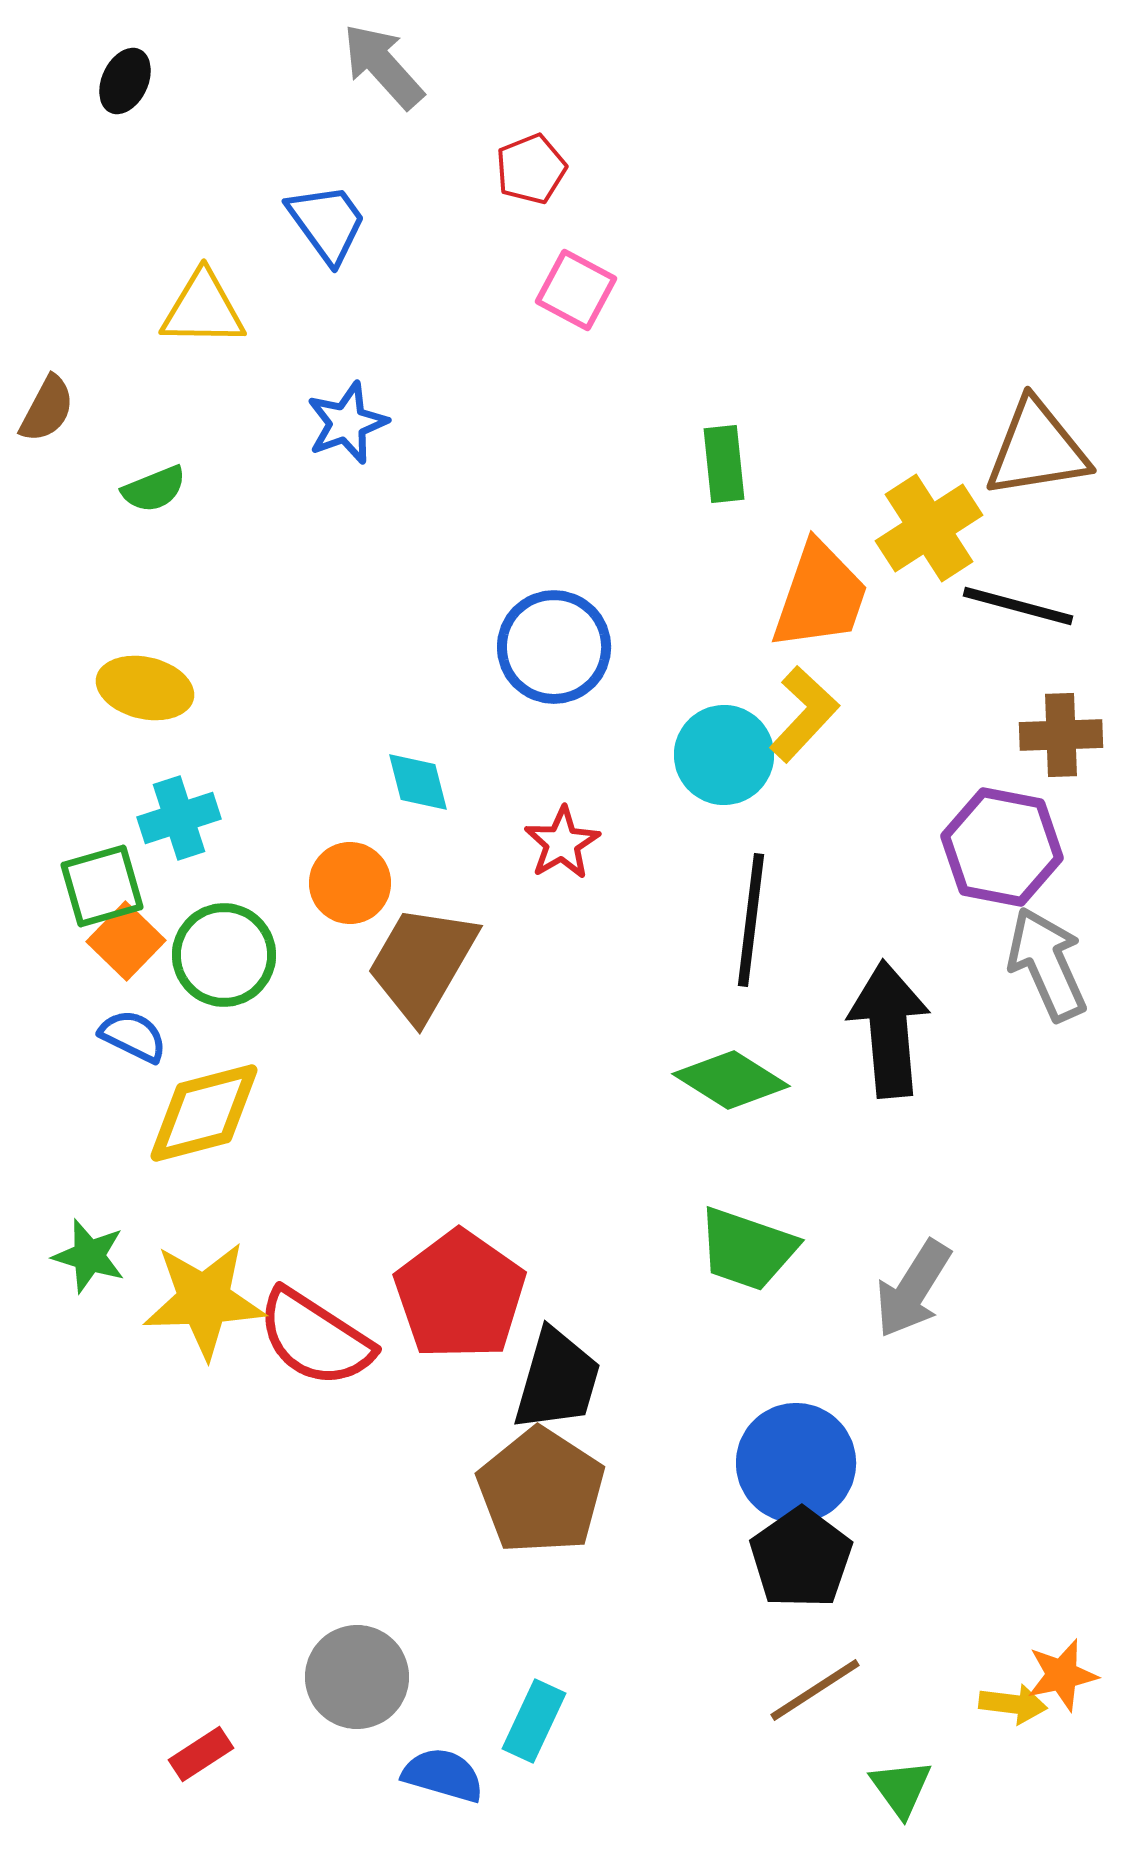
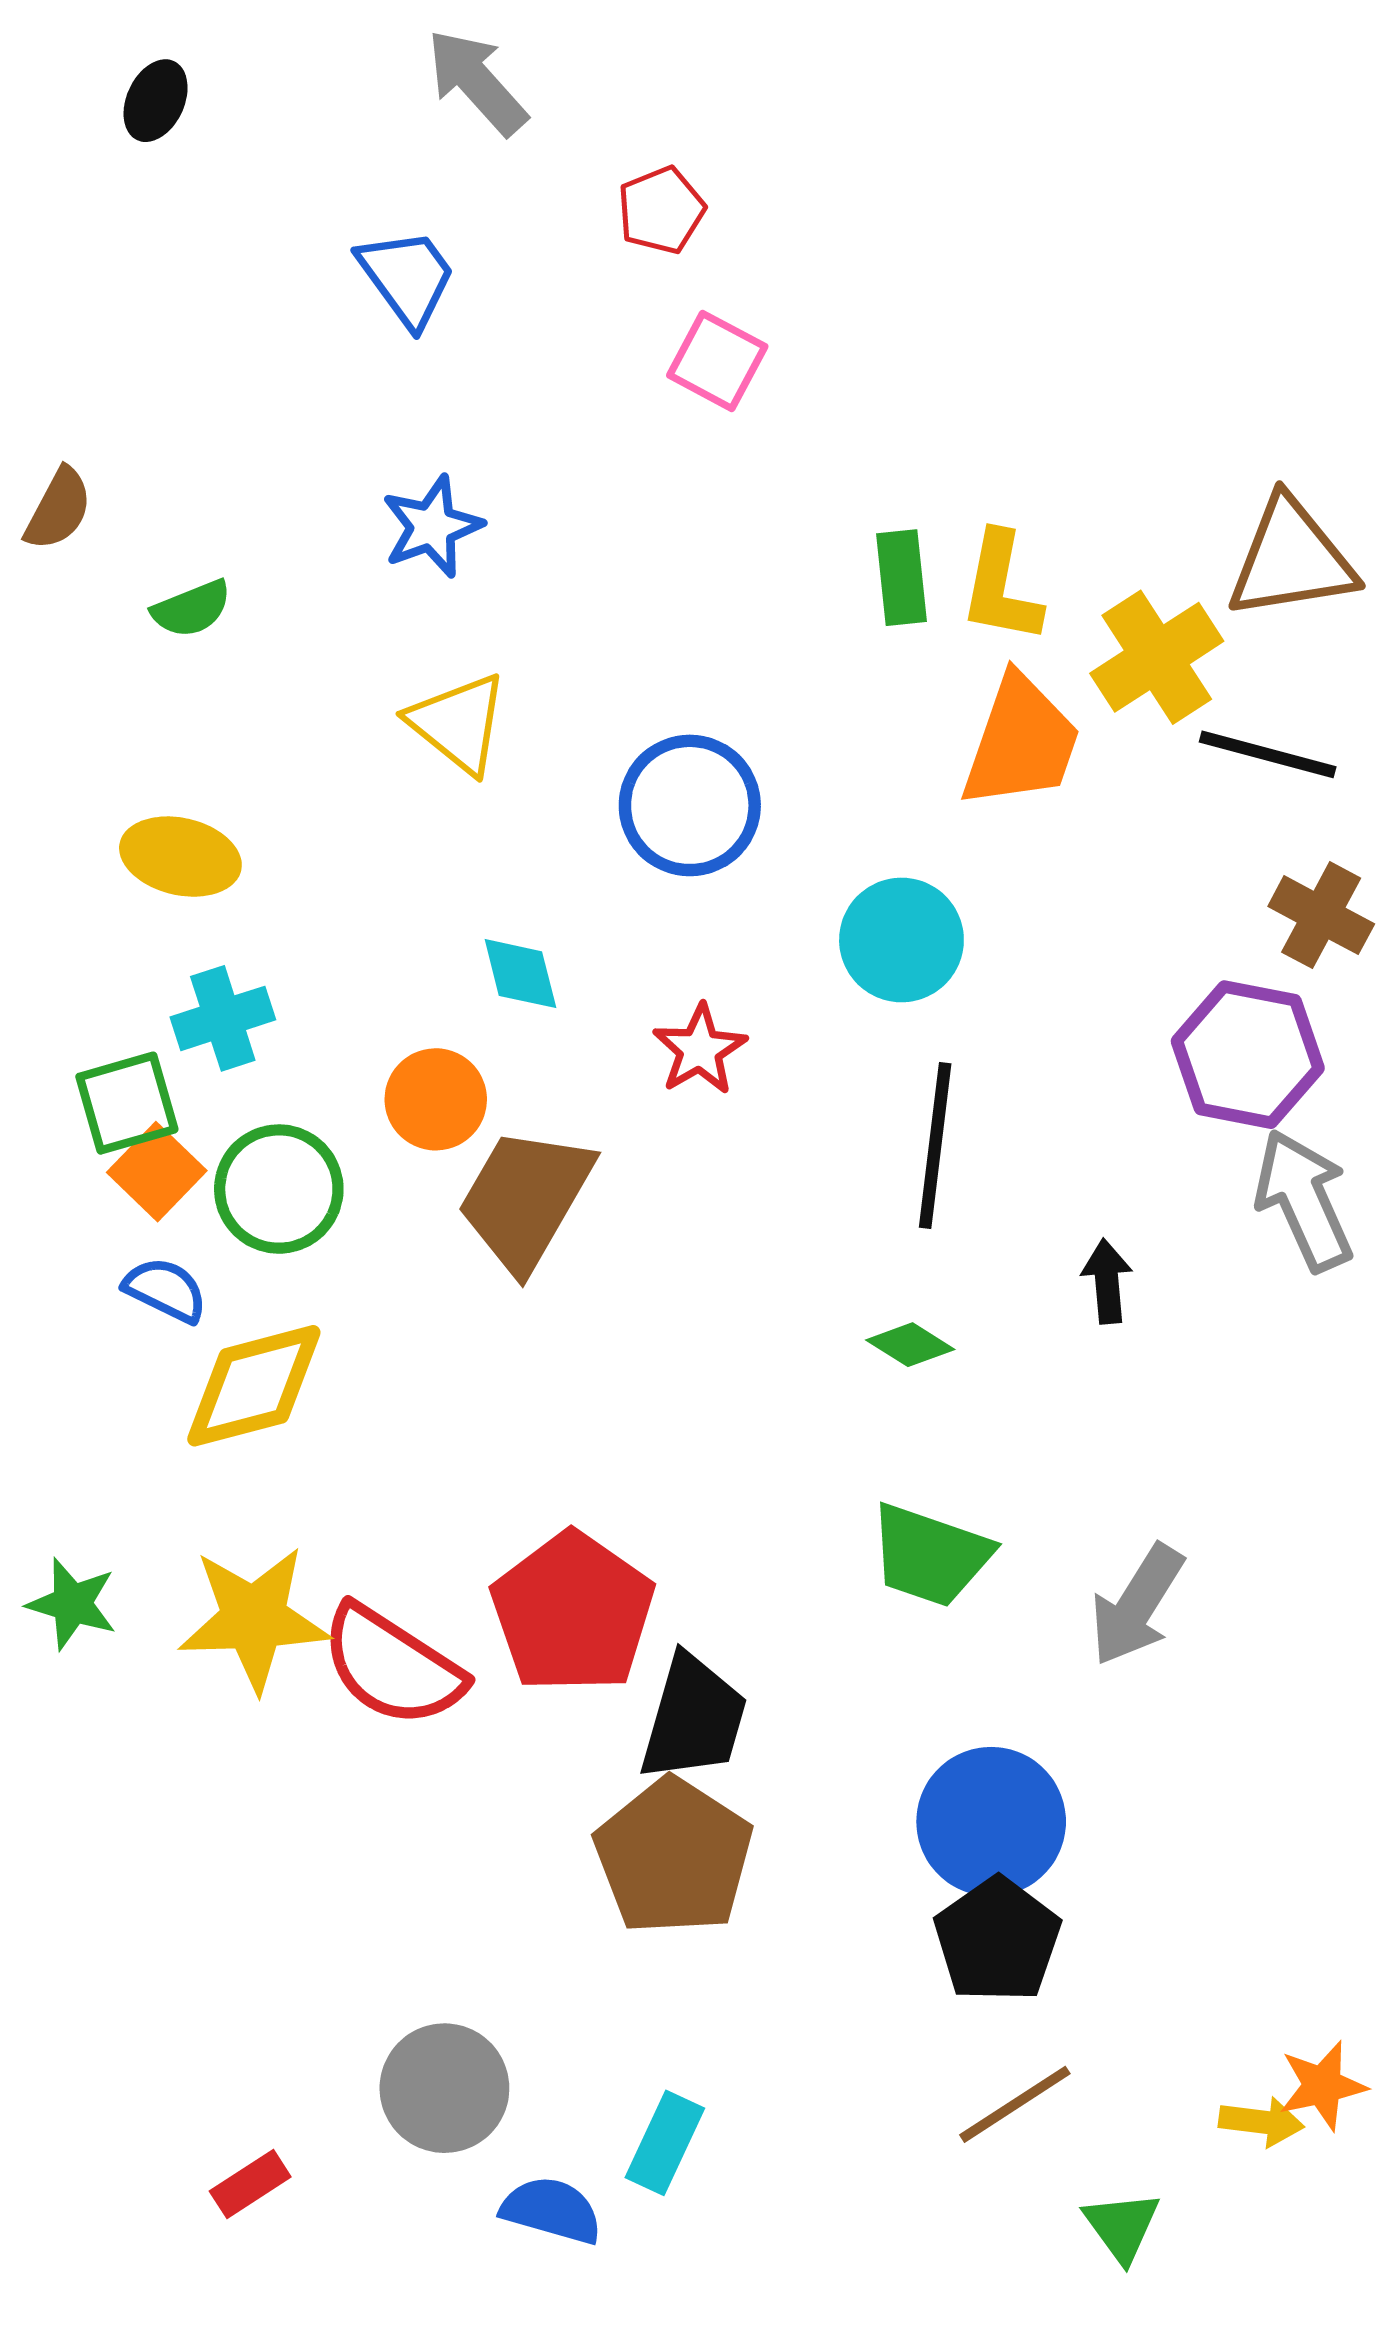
yellow triangle: (203, 309) -> (458, 723), moved, turned 38
yellow L-shape: (804, 714) -> (1001, 588), moved, turned 148
brown cross: (1061, 735) -> (1321, 915), turned 30
black arrow: (889, 1029) -> (1107, 1281), size x0.5
green diamond: (731, 1080) -> (910, 1345), size x0.6
green star: (89, 1256) -> (72, 1604), moved

